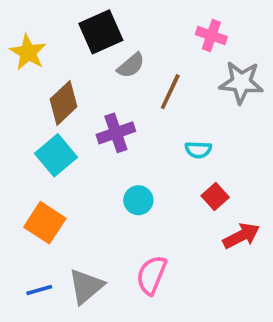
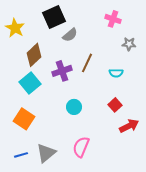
gray star: (241, 82) -> (129, 44), size x0.6
brown line: (170, 92) -> (87, 63), moved
cyan semicircle: (198, 150) -> (116, 73), moved

